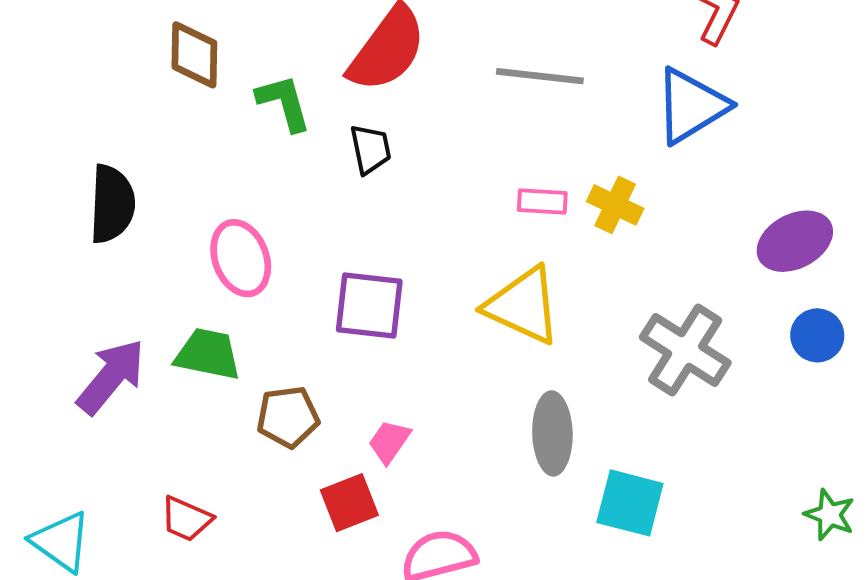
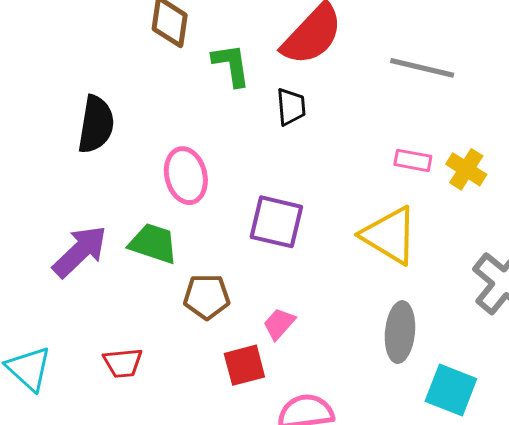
red trapezoid: (186, 519) -> (123, 363), turned -36

